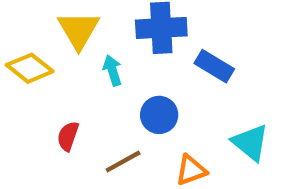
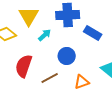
cyan arrow: (112, 70) -> (45, 35), turned 64
red semicircle: (68, 136) -> (24, 66), size x1.6

